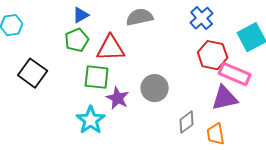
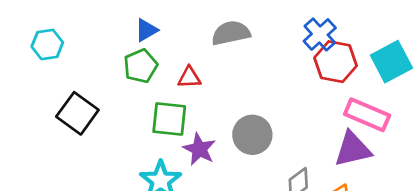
red triangle: (111, 48) -> (189, 77), size x0.6
red hexagon: (213, 55) -> (336, 62), moved

